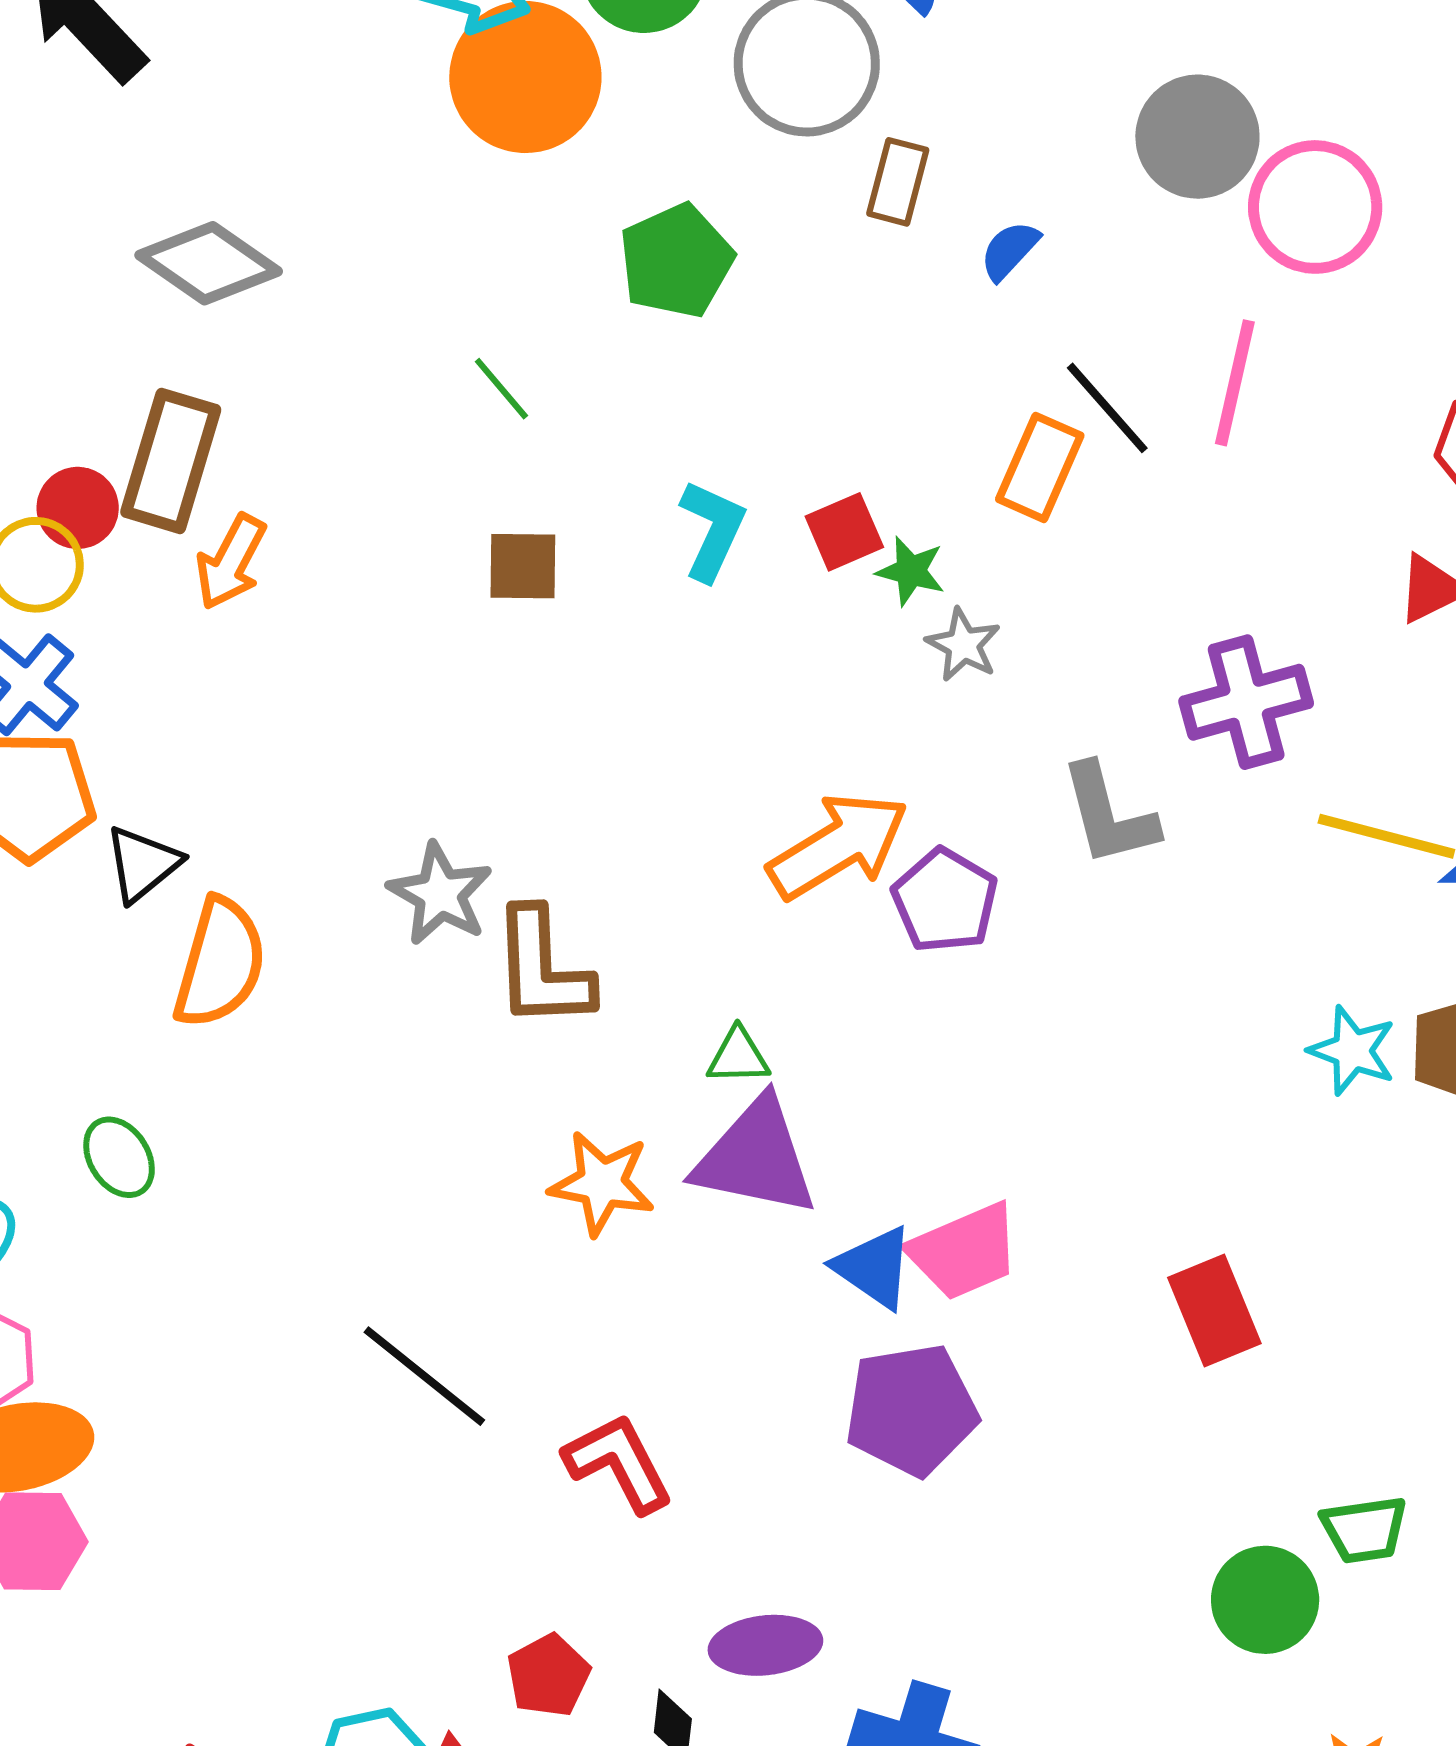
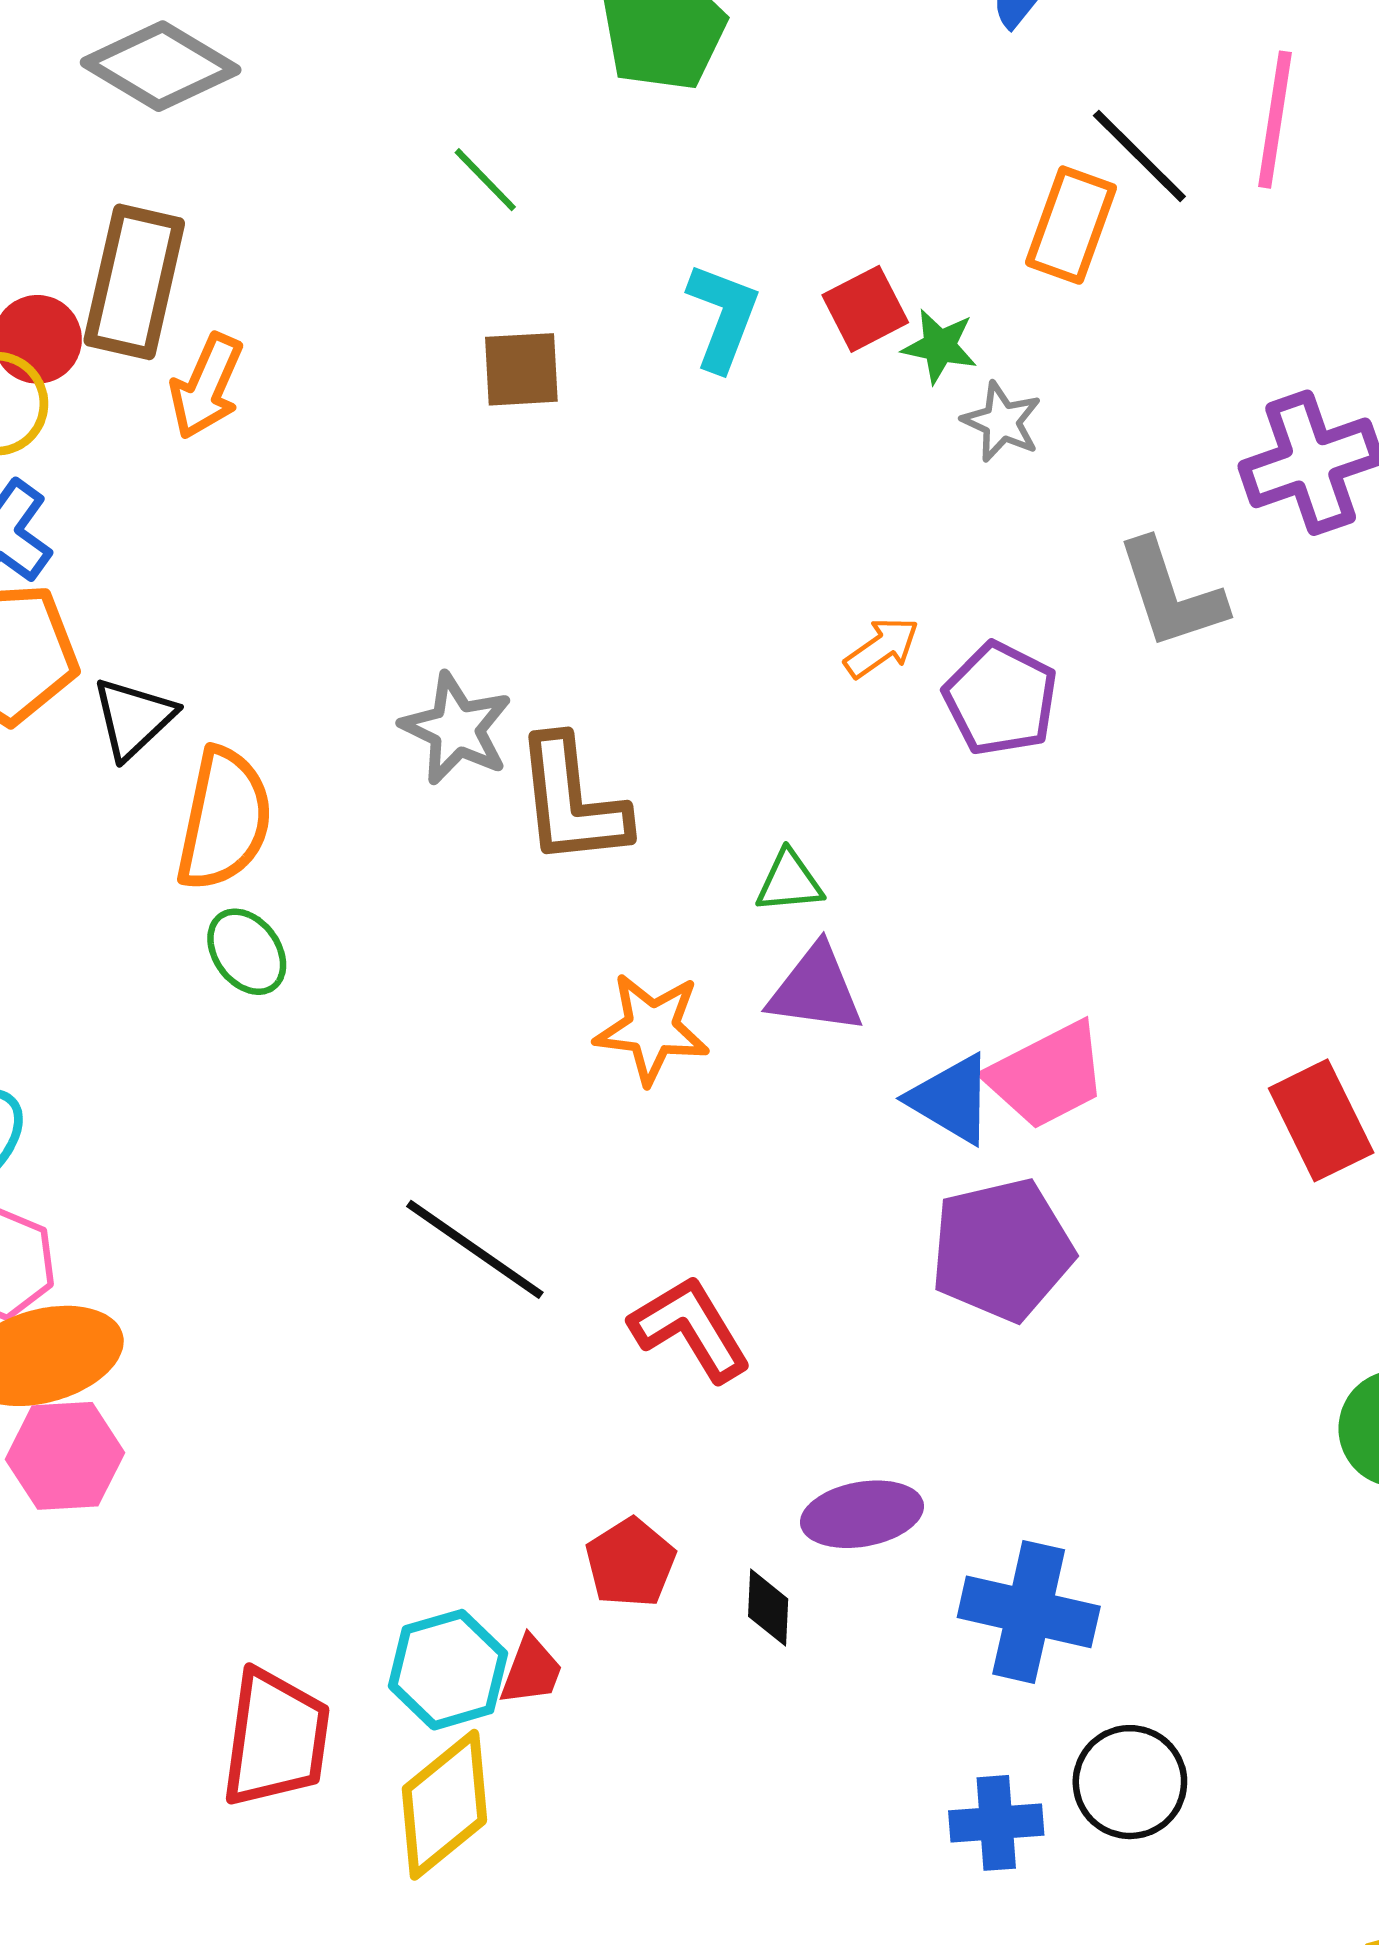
orange arrow: (838, 846) -> (882, 648), size x0.5
green ellipse: (119, 1157) -> (247, 952), moved
purple triangle: (756, 1158) -> (816, 990), size x0.7

